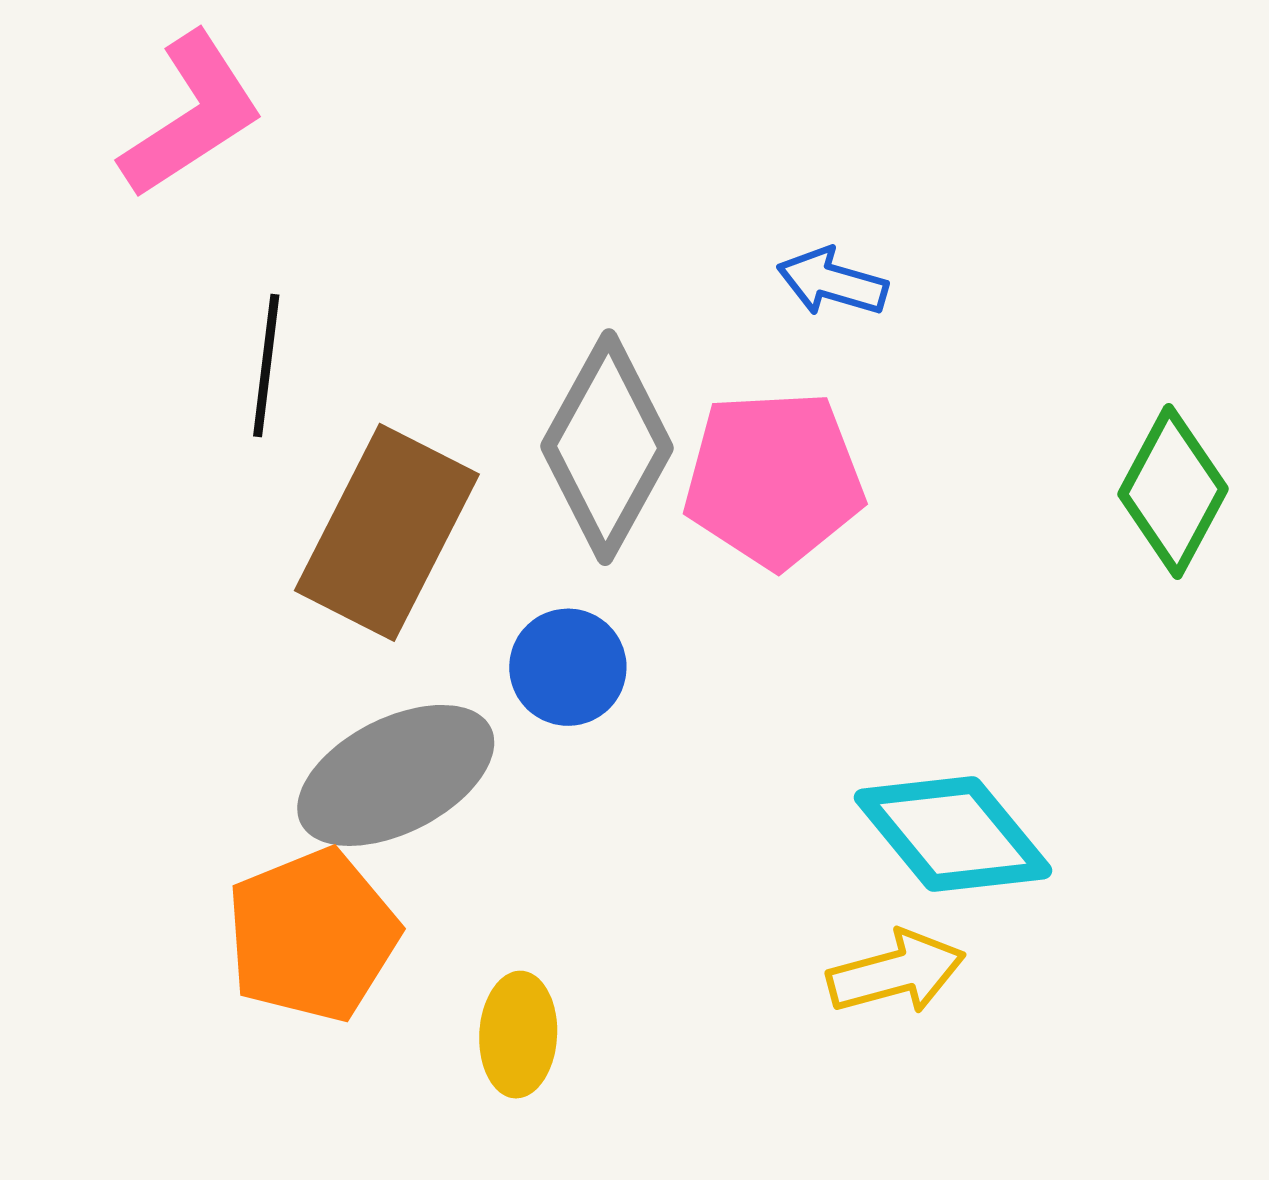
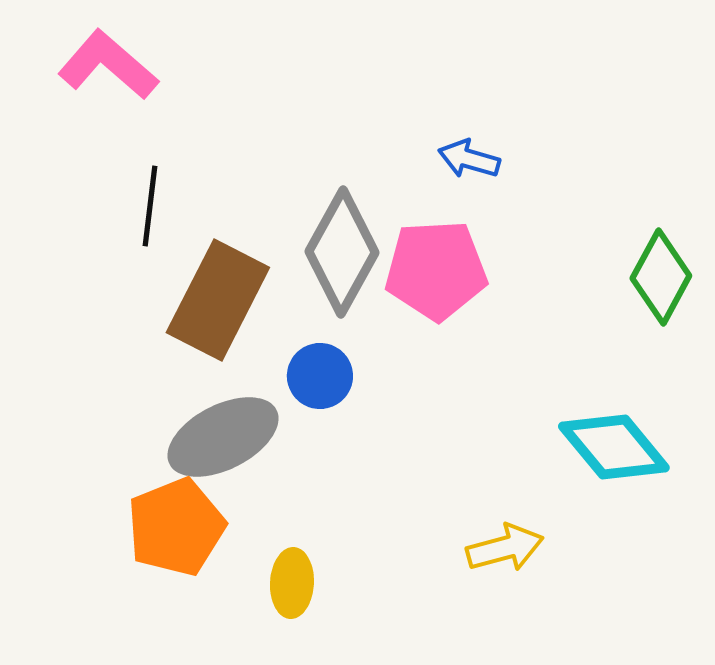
pink L-shape: (192, 115) -> (108, 65), turned -106
cyan diamond: (953, 834) -> (614, 447), moved

